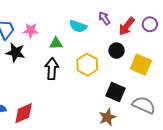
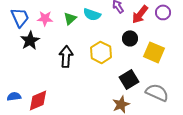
green triangle: (56, 43) -> (70, 18), moved, turned -40
black star: (15, 53) -> (30, 40), turned 30
black square: (116, 92) -> (129, 79), turned 36

